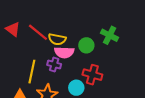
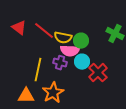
green circle: (86, 45) -> (81, 41), moved
red cross: (92, 75) -> (98, 73), turned 30
cyan circle: (76, 88) -> (82, 62), moved

